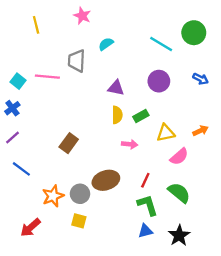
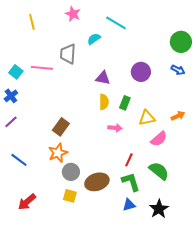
green circle: (194, 33) -> (181, 42), moved
cyan line: (161, 44) -> (116, 23), moved
green rectangle: (141, 116) -> (125, 103), turned -40
blue line: (21, 169) -> (19, 160), moved
brown ellipse: (106, 180) -> (97, 182), moved
orange star: (53, 196) -> (58, 153), moved

